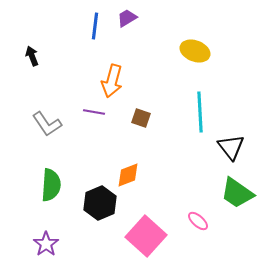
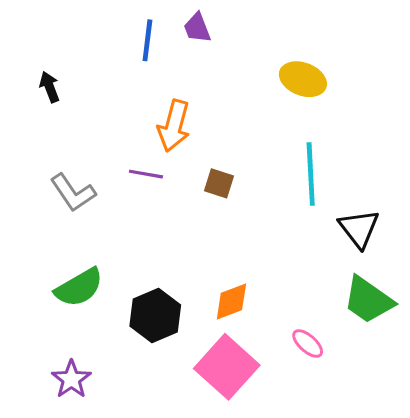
purple trapezoid: (127, 18) -> (197, 28), turned -80
orange diamond: (128, 175) -> (231, 302), moved
green semicircle: (51, 185) -> (79, 288), turned 56

